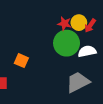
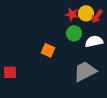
green circle: (67, 43) -> (74, 33), size x0.6
orange square: (21, 61) -> (48, 50), moved

